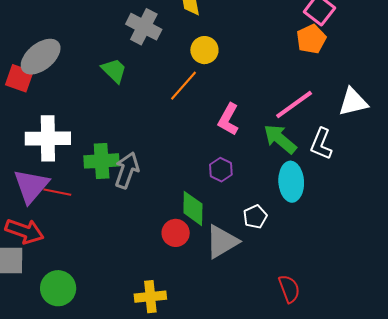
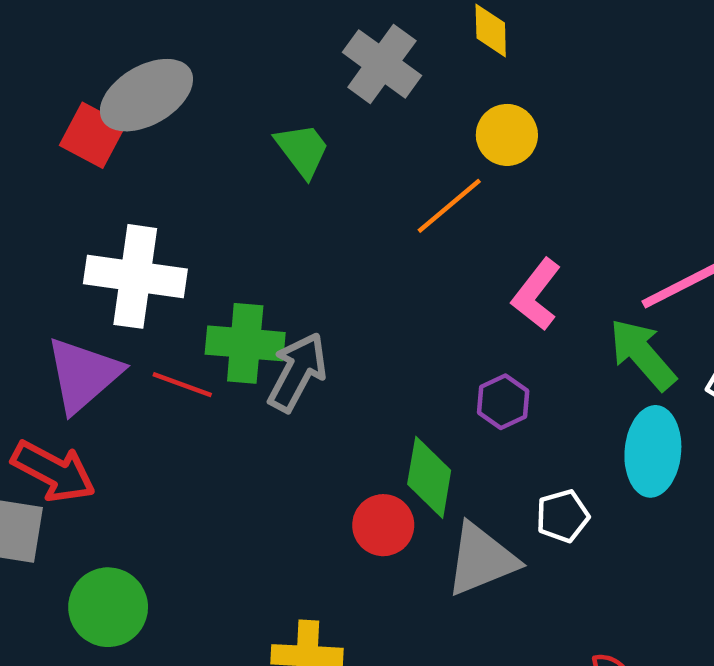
red line: (57, 192) -> (182, 385), moved

